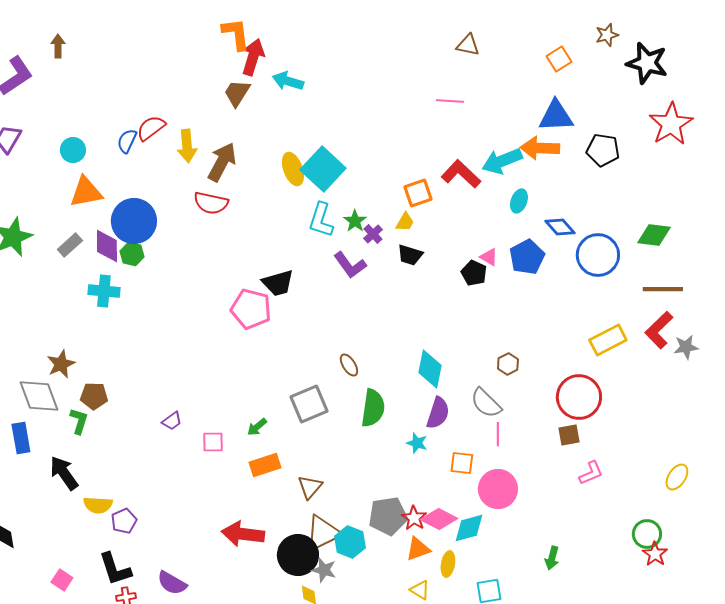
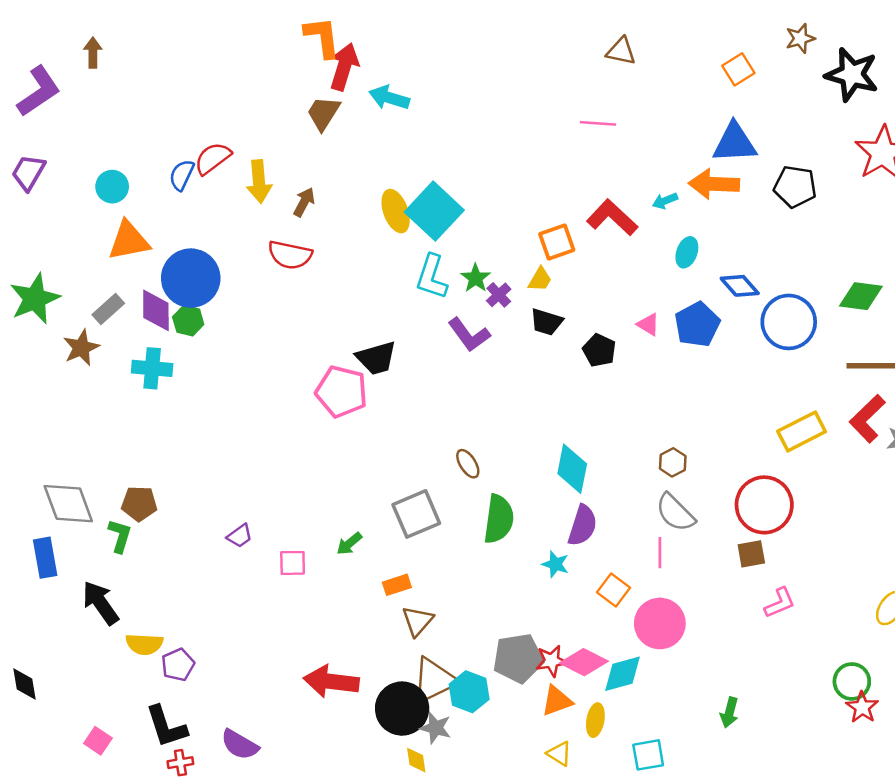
cyan arrow: (502, 161) -> (665, 201), size x0.5
brown arrow: (222, 162) -> (304, 202), size x0.6
black pentagon: (474, 273) -> (599, 350), moved
brown star: (61, 364) -> (81, 348), moved
gray semicircle: (486, 403) -> (675, 513), moved
orange square: (462, 463) -> (613, 590), turned 30
orange rectangle: (265, 465) -> (397, 585), moved, size x0.7
red star: (414, 518) -> (552, 661), turned 30

